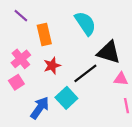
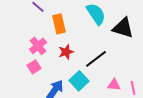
black triangle: (109, 52) -> (123, 28), moved
pink triangle: (121, 79) -> (114, 85), moved

